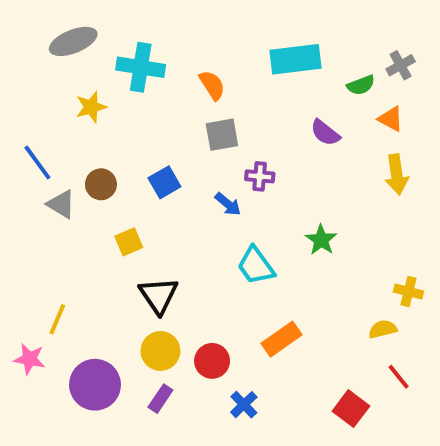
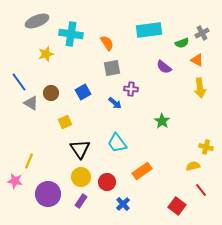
cyan trapezoid: (256, 266) -> (117, 143), moved

